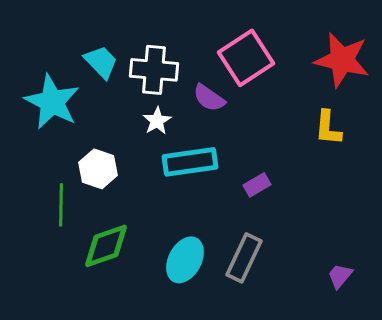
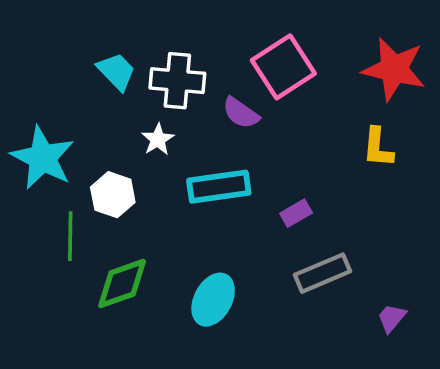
cyan star: (52, 102) -> (43, 158), moved
white star: (157, 121) -> (158, 139), moved
gray rectangle: (244, 258) -> (323, 273), moved, turned 42

